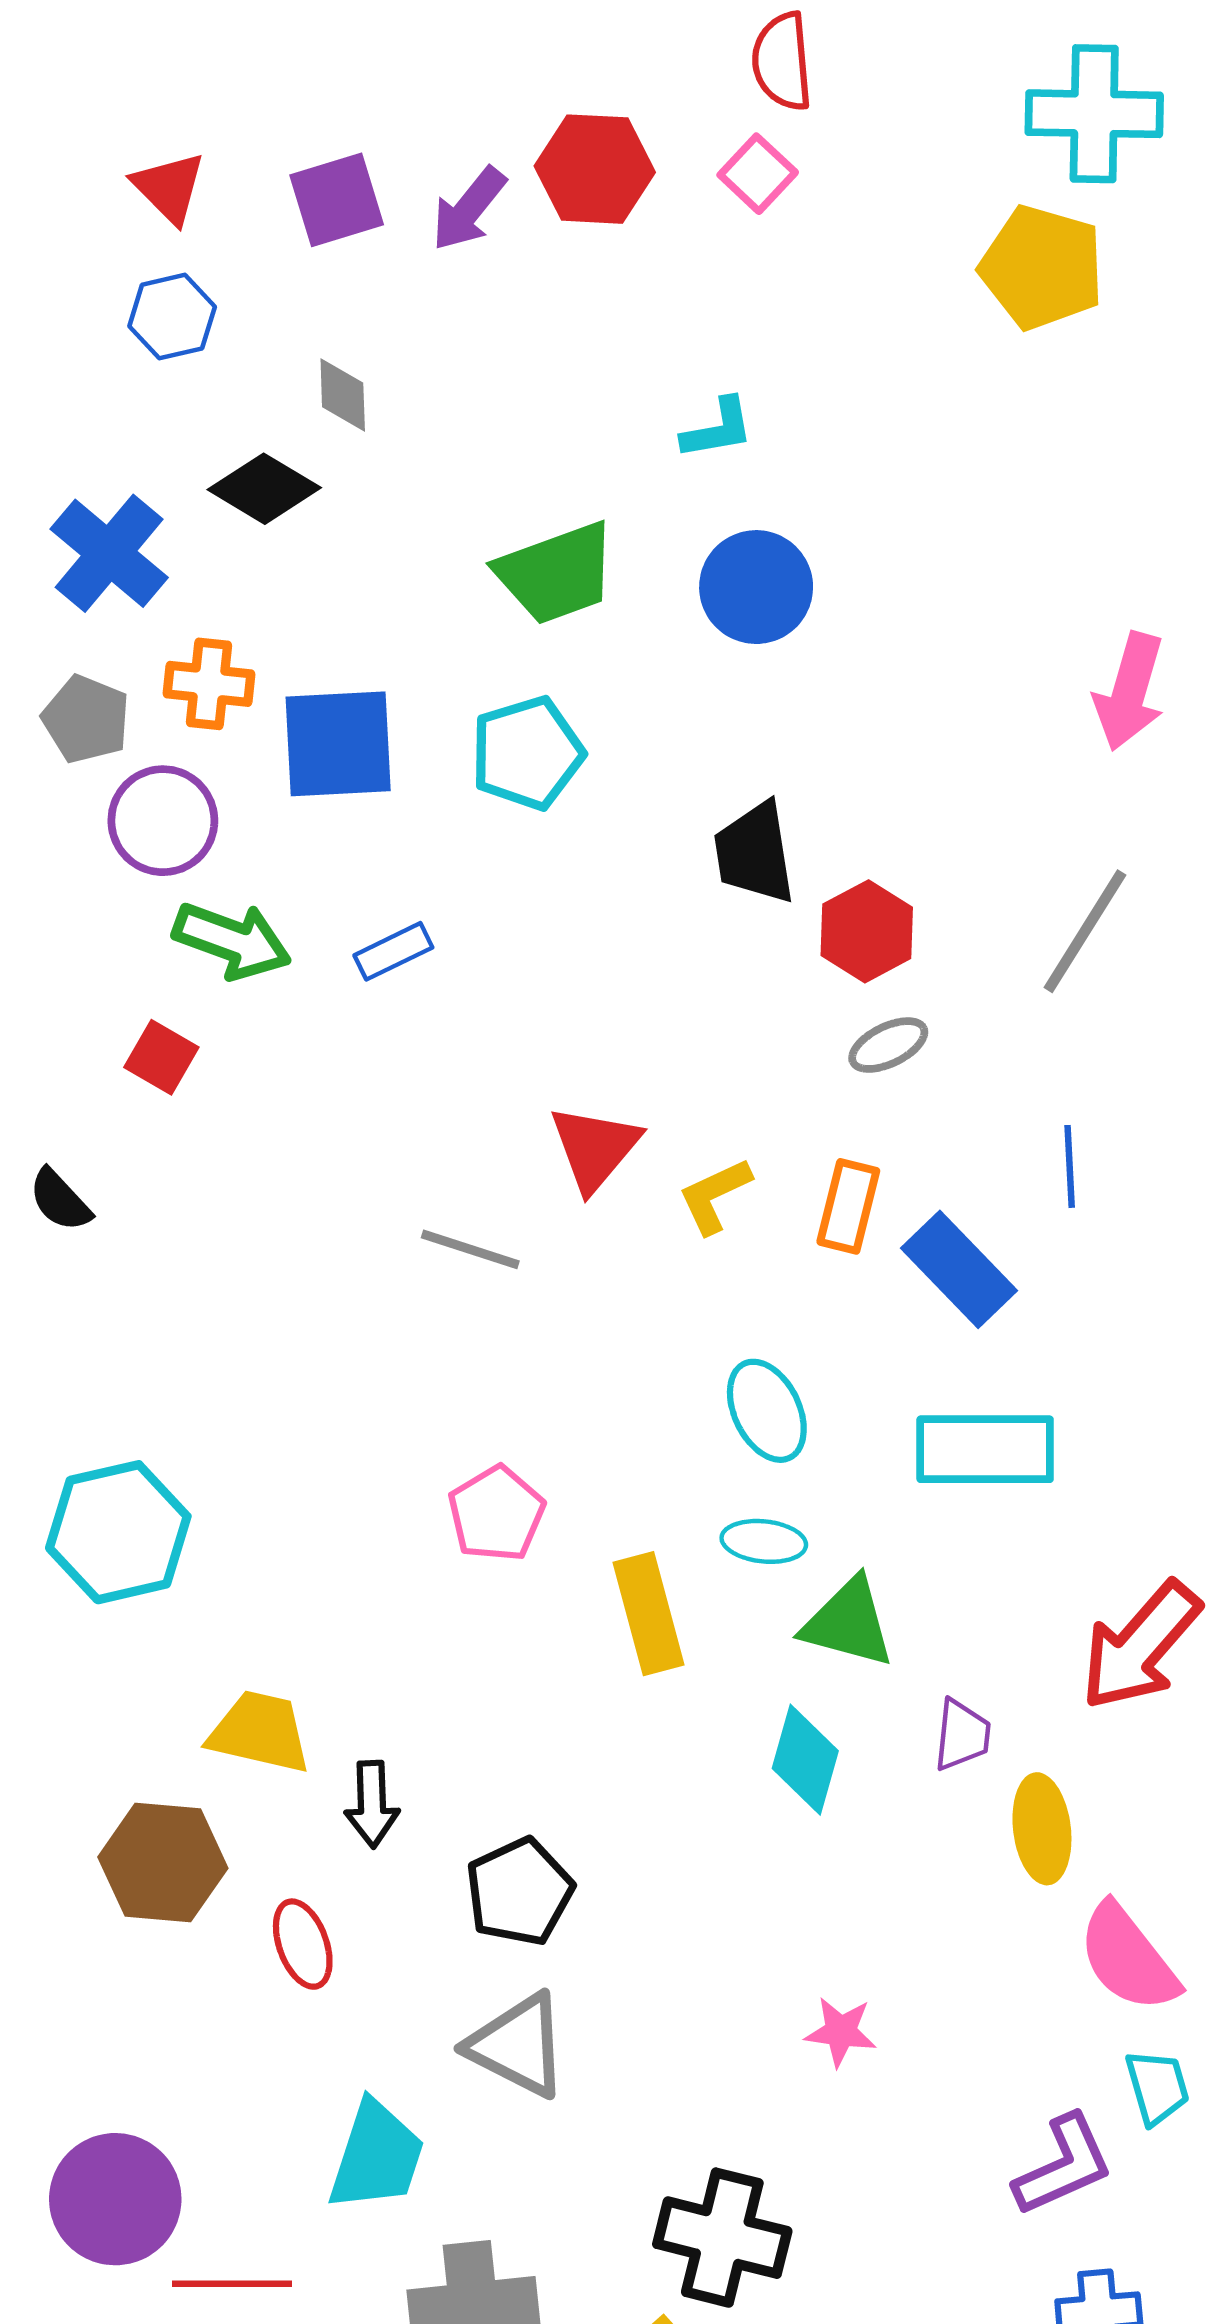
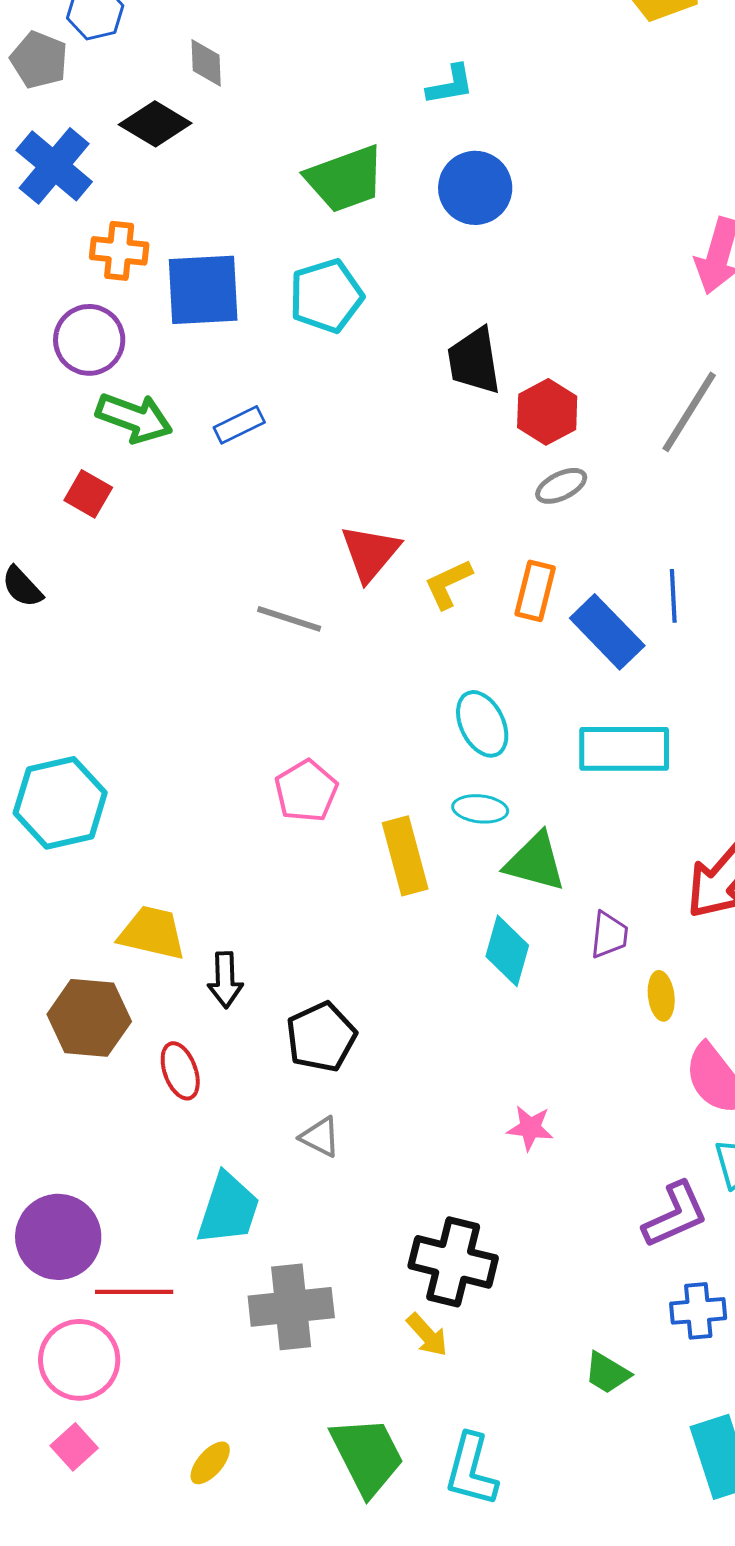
gray pentagon: (86, 719) -> (39, 60), moved
blue line: (1070, 1166) -> (673, 596), moved
yellow ellipse: (1042, 1829) -> (661, 996), size x0.7
gray triangle: (518, 2045) -> (320, 1137), size x0.6

